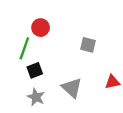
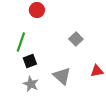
red circle: (41, 28) -> (37, 10), moved
gray square: (88, 45) -> (76, 39), turned 32

